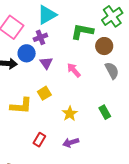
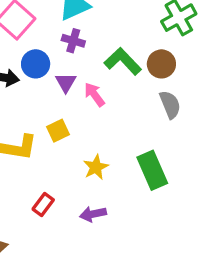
green L-shape: (82, 31) -> (123, 61), moved, turned 30
purple cross: (40, 37) -> (73, 41), moved, turned 32
pink arrow: (74, 70) -> (94, 94), moved
green rectangle: (105, 112) -> (152, 170), size x1.6

